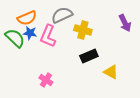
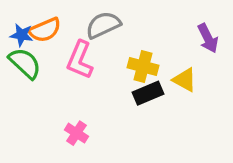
yellow cross: (83, 30) -> (143, 67), moved
blue star: (30, 33) -> (22, 35), moved
yellow triangle: (111, 72) -> (185, 80), moved

